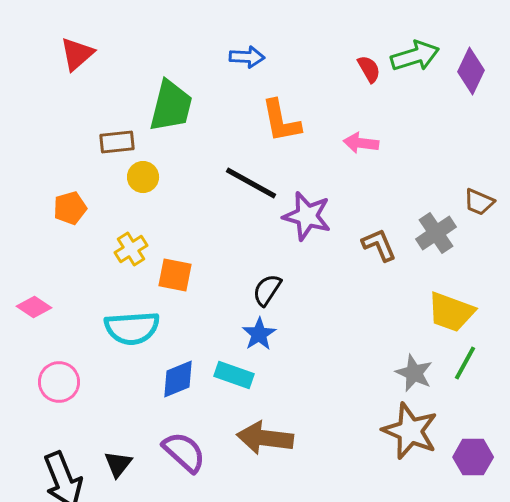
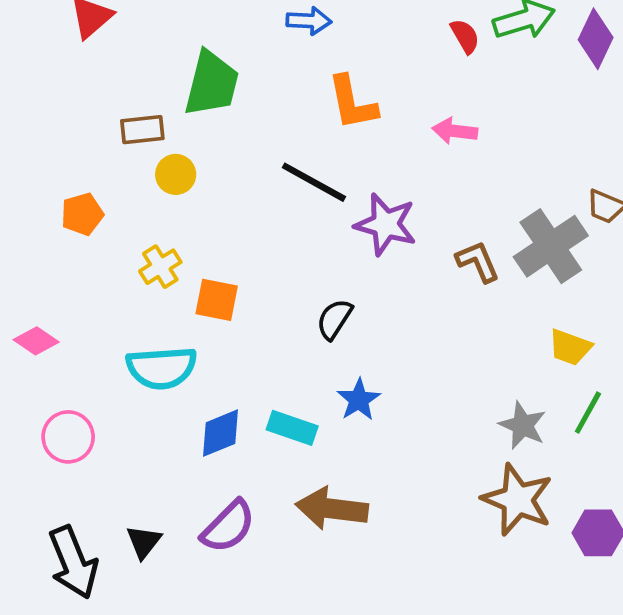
gray cross: (436, 233) -> (551, 246), size x1.4
yellow trapezoid: (451, 312) -> (570, 347), size x0.7
blue star: (259, 334) -> (359, 400), moved
purple semicircle: (184, 452) -> (228, 527), turned 93

